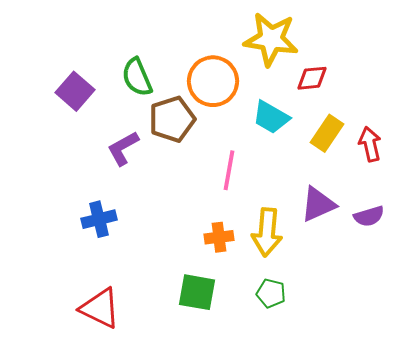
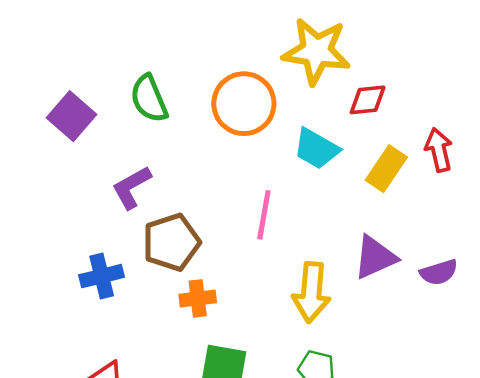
brown pentagon: (172, 119) -> (171, 242), moved
red arrow: (370, 144) -> (439, 150), moved
orange cross: (219, 237) -> (198, 298), moved

